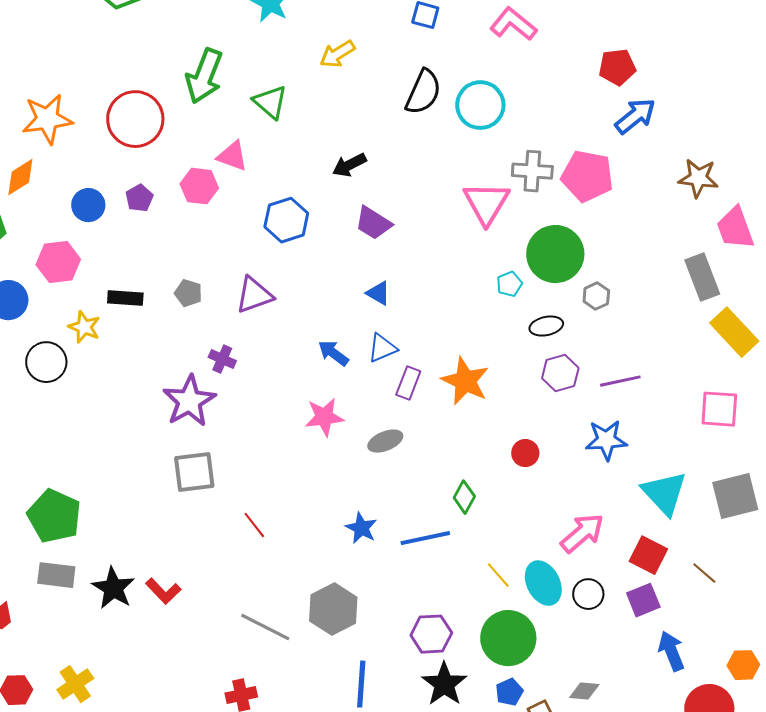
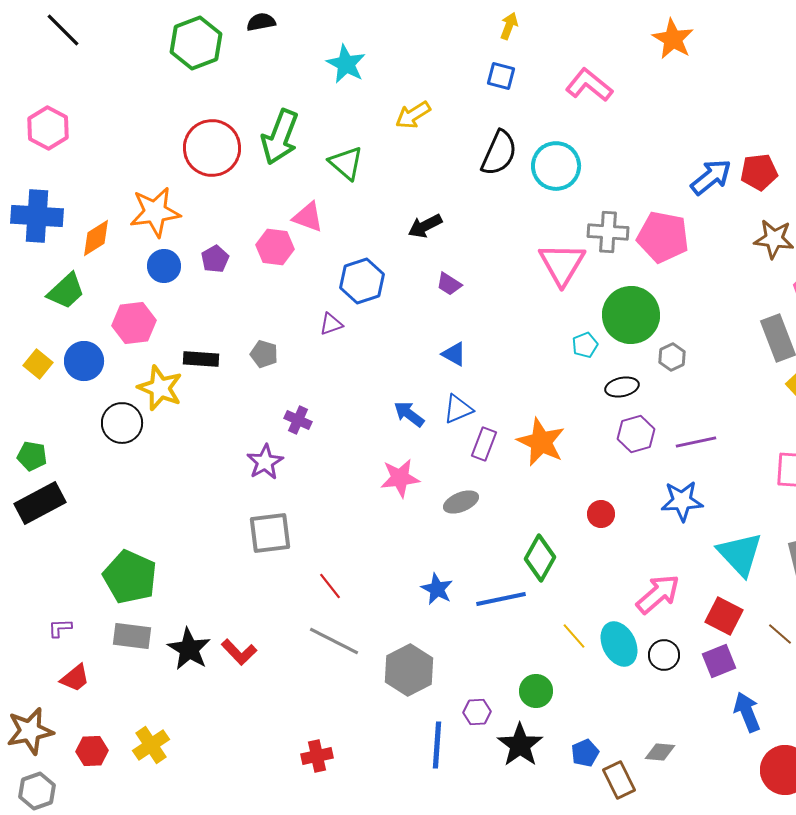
red pentagon: (617, 67) -> (759, 172), moved
orange star: (47, 119) -> (155, 212), moved
red circle: (135, 119) -> (212, 148), moved
purple trapezoid: (373, 223) -> (449, 284), size x0.7
purple triangle: (254, 295) -> (331, 324), moved, size x0.6
yellow star: (84, 327) -> (160, 388), size x1.4
purple star: (189, 401) -> (265, 462), size x0.7
green diamond: (464, 497) -> (540, 558), size x1.4
gray line: (265, 627) -> (334, 641), moved
purple hexagon: (431, 634) -> (477, 712), moved, size x0.7
green circle: (508, 638) -> (536, 691), moved, size x0.6

